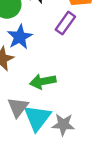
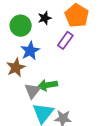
gray triangle: (18, 107) -> (32, 91), moved

